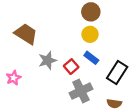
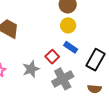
gray star: (48, 60) -> (31, 69), moved

